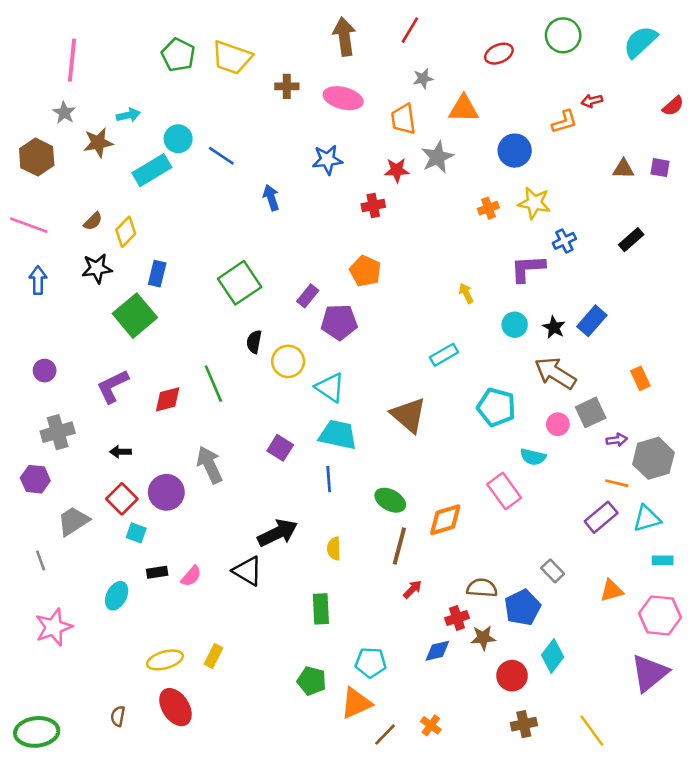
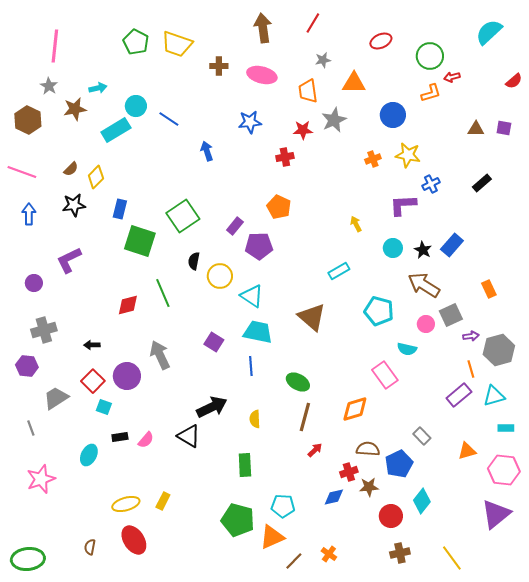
green circle: (563, 35) -> (430, 56), moved
green square: (135, 316) -> (140, 241), moved, turned -32
purple L-shape: (113, 386) -> (69, 260), moved
orange line: (617, 483) -> (471, 369), turned 60
orange diamond: (445, 520) -> (355, 409), moved
green pentagon: (312, 681) -> (238, 520), size x1.5

